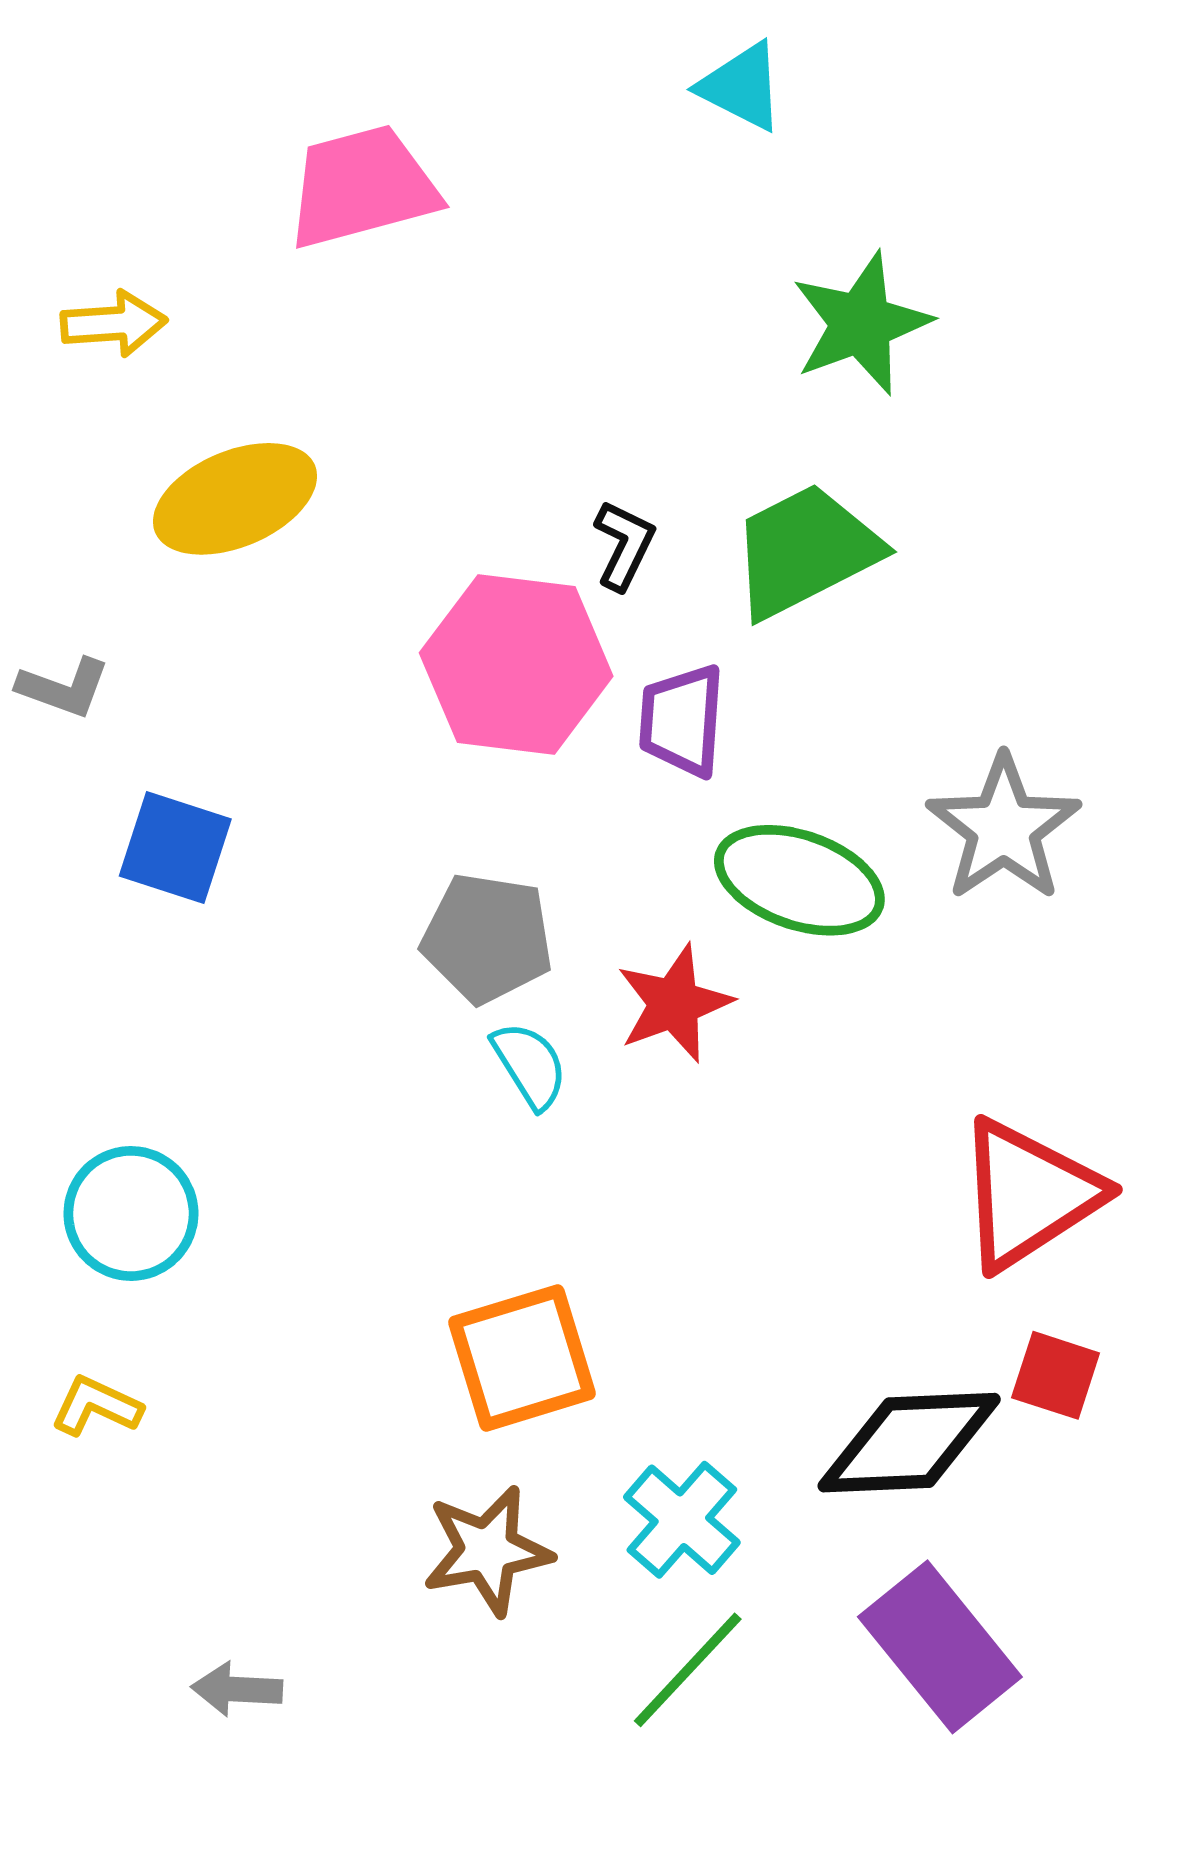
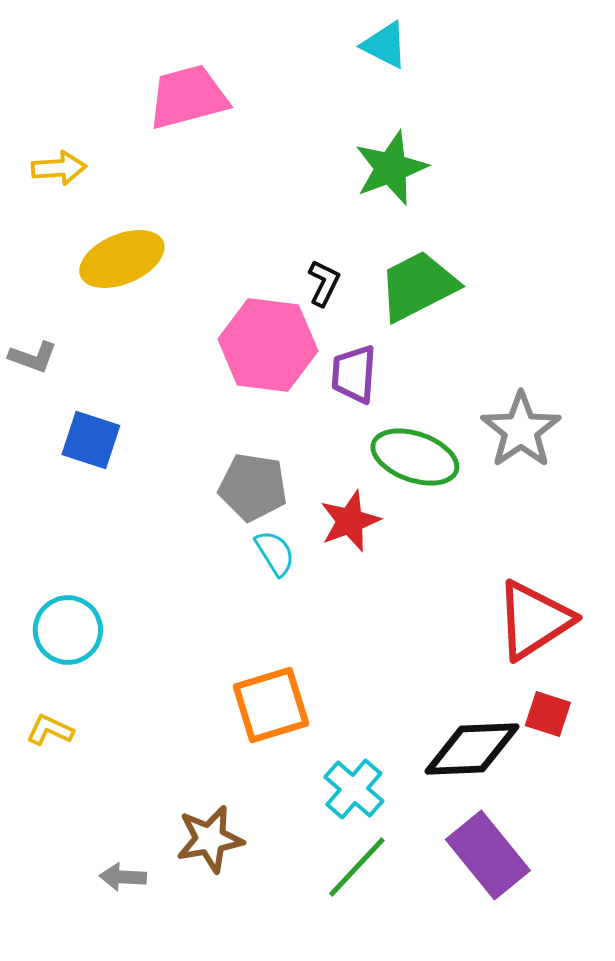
green star: (861, 324) -> (391, 168), moved
brown star: (487, 1551) -> (210, 839), moved

